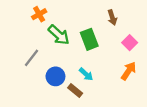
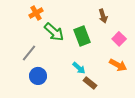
orange arrow: (129, 71) -> (118, 65), turned 84
blue circle: (55, 76) -> (38, 76), moved
brown rectangle: (75, 91) -> (90, 83), moved

